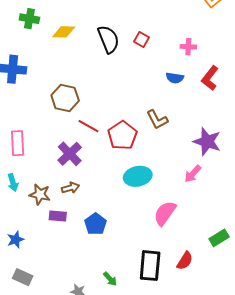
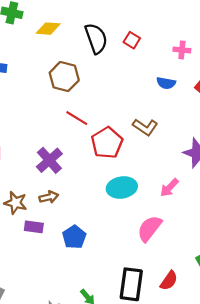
brown hexagon: (65, 98) -> (64, 77), moved
brown L-shape: (157, 120) -> (145, 127), turned -30
red line: (88, 126) -> (77, 118), moved
pink arrow: (193, 174) -> (169, 188), moved

